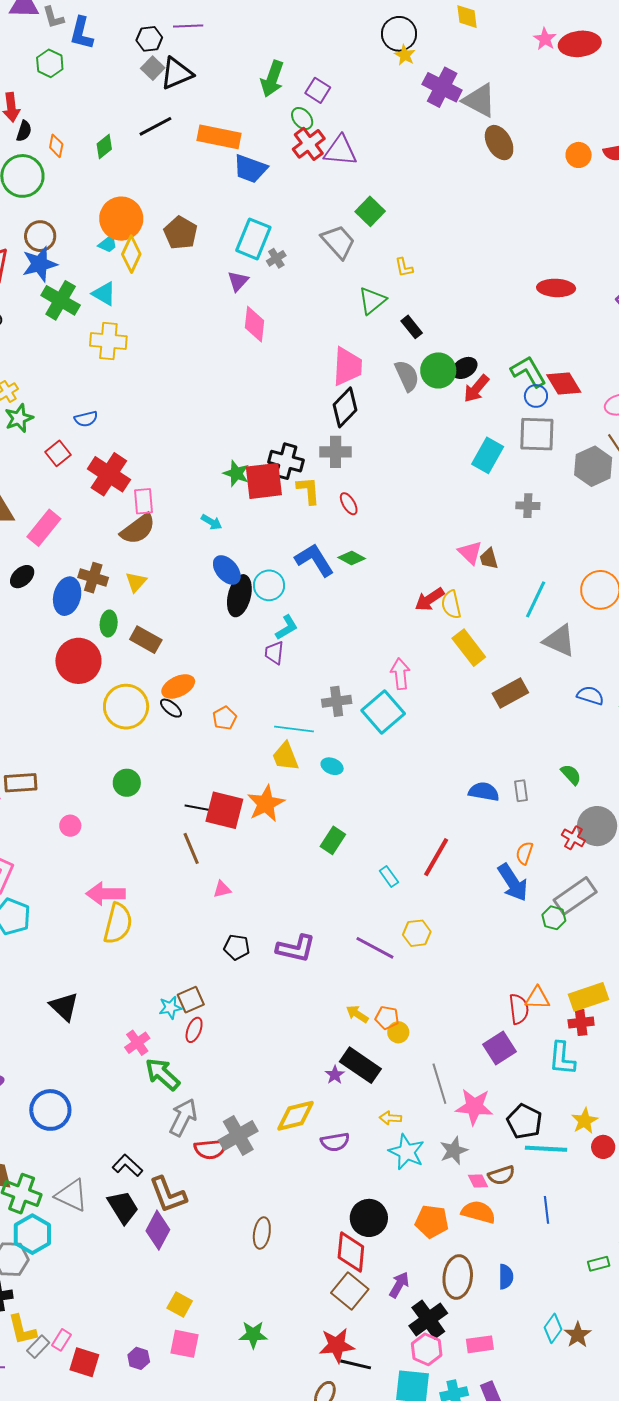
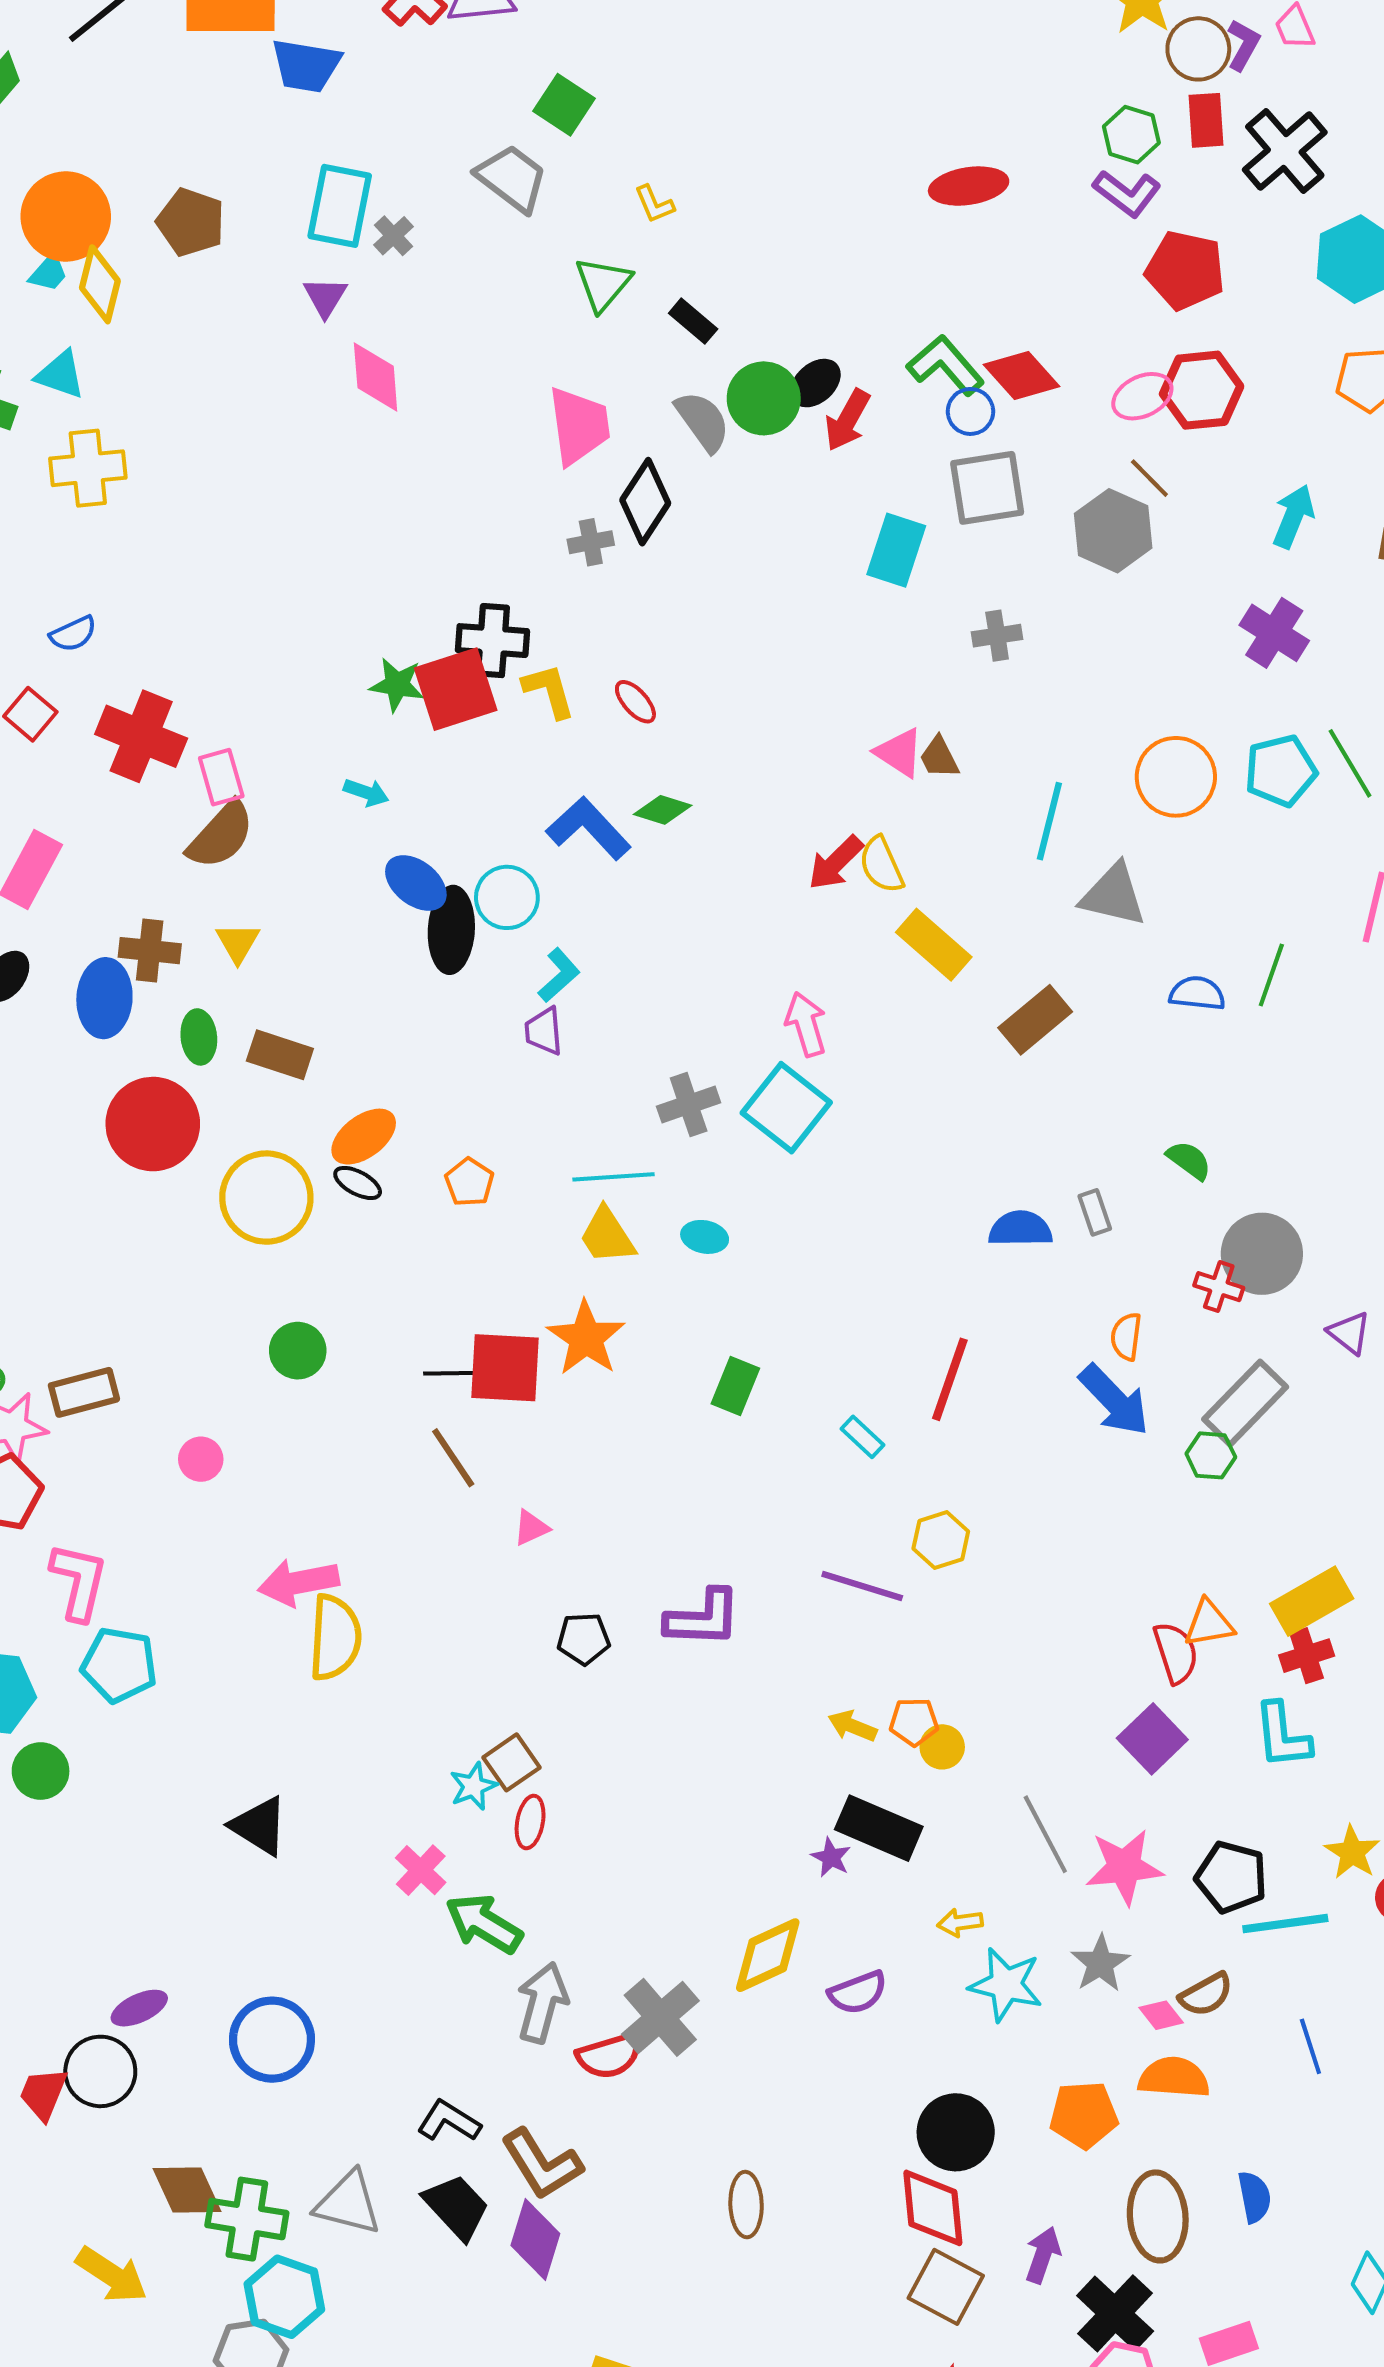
black diamond: (345, 407) -> (645, 502), moved
gray cross: (336, 452) -> (591, 542), moved, size x0.7

